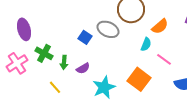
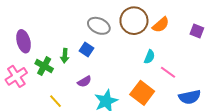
orange semicircle: (160, 26) -> (161, 25), moved
gray ellipse: (108, 29) -> (99, 26), moved
green arrow: (64, 62) -> (65, 56), moved

